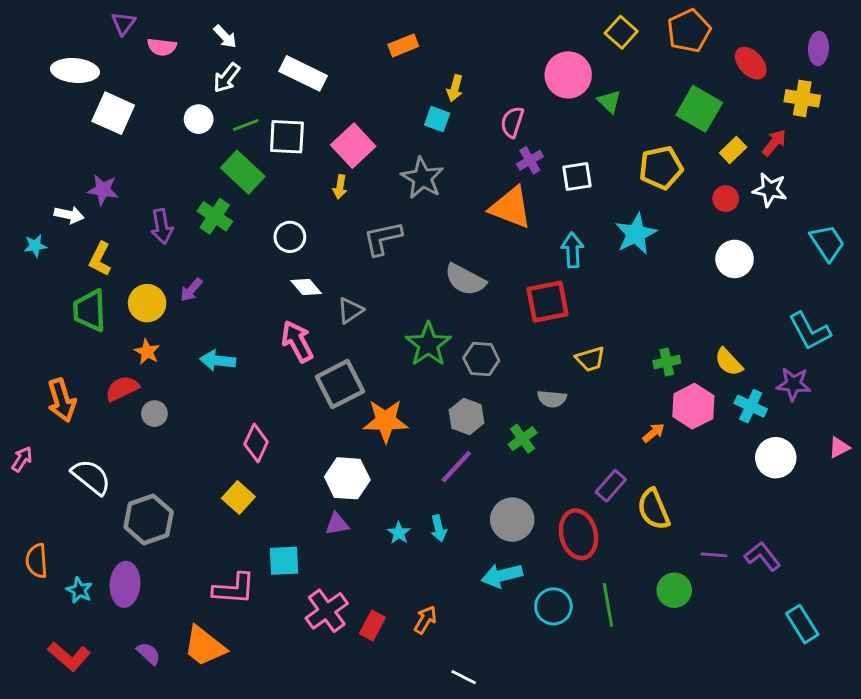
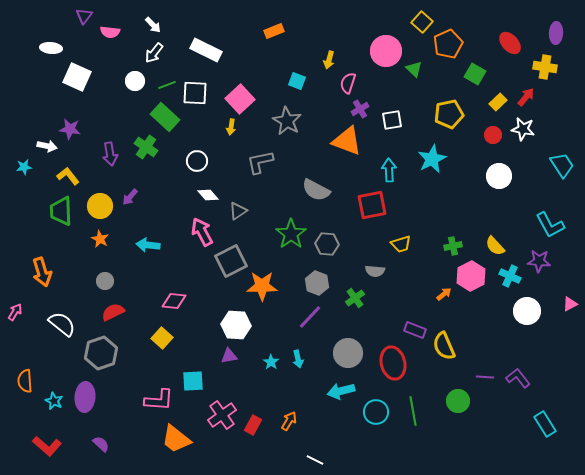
orange pentagon: (689, 31) -> (448, 44), moved
white ellipse: (75, 70) -> (51, 48), size x0.7
yellow arrow: (455, 88) -> (329, 60), moved
green square: (699, 109) -> (475, 74), size x0.7
yellow L-shape: (100, 259) -> (68, 176), turned 115
red semicircle: (122, 389) -> (113, 312), moved
pink diamond: (256, 443) -> (174, 301), turned 70
purple rectangle: (611, 486) -> (415, 330), turned 70
orange trapezoid: (205, 646) -> (176, 439), moved

